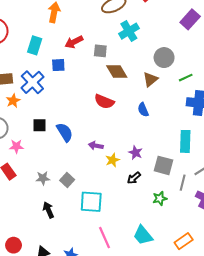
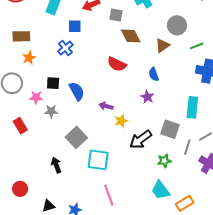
blue cross: (32, 82) -> (65, 48), moved, size x0.7
pink star: (16, 146) -> (36, 97), moved
purple star: (136, 153) -> (147, 97), moved
gray star: (43, 178) -> (51, 111), moved
black arrow: (134, 178) -> (141, 139), size x1.6
gray square: (67, 180) -> (76, 137), size x1.5
cyan trapezoid: (143, 235) -> (161, 190), moved
red circle: (14, 245) -> (20, 189), moved

